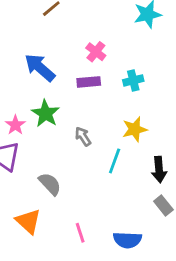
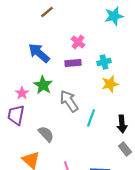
yellow star: (135, 129) -> (110, 84), moved
gray arrow: (83, 136) -> (69, 101), size x1.6

